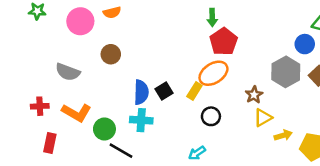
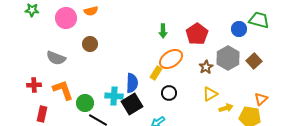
green arrow: (212, 17) -> (163, 31), moved
red pentagon: (224, 42) -> (197, 34), moved
blue circle: (305, 44) -> (239, 29), moved
black square: (164, 91) -> (132, 104), moved, size x1.5
blue semicircle: (141, 92) -> (132, 83), moved
brown star: (254, 95) -> (206, 67), moved
orange L-shape: (77, 113) -> (63, 90), turned -140

